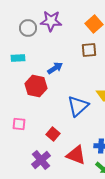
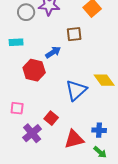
brown square: (89, 50) -> (74, 34), moved
red triangle: (76, 155) -> (74, 139), turned -35
purple cross: (41, 160) -> (32, 133), moved

